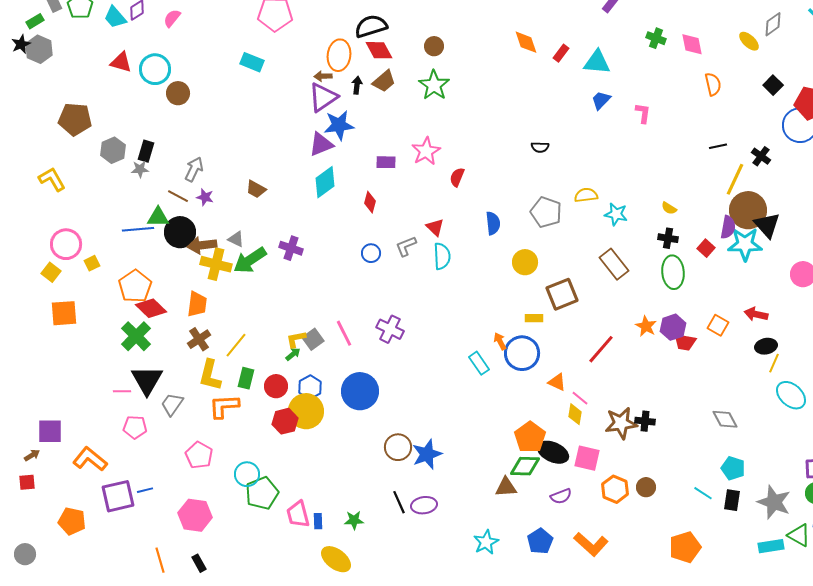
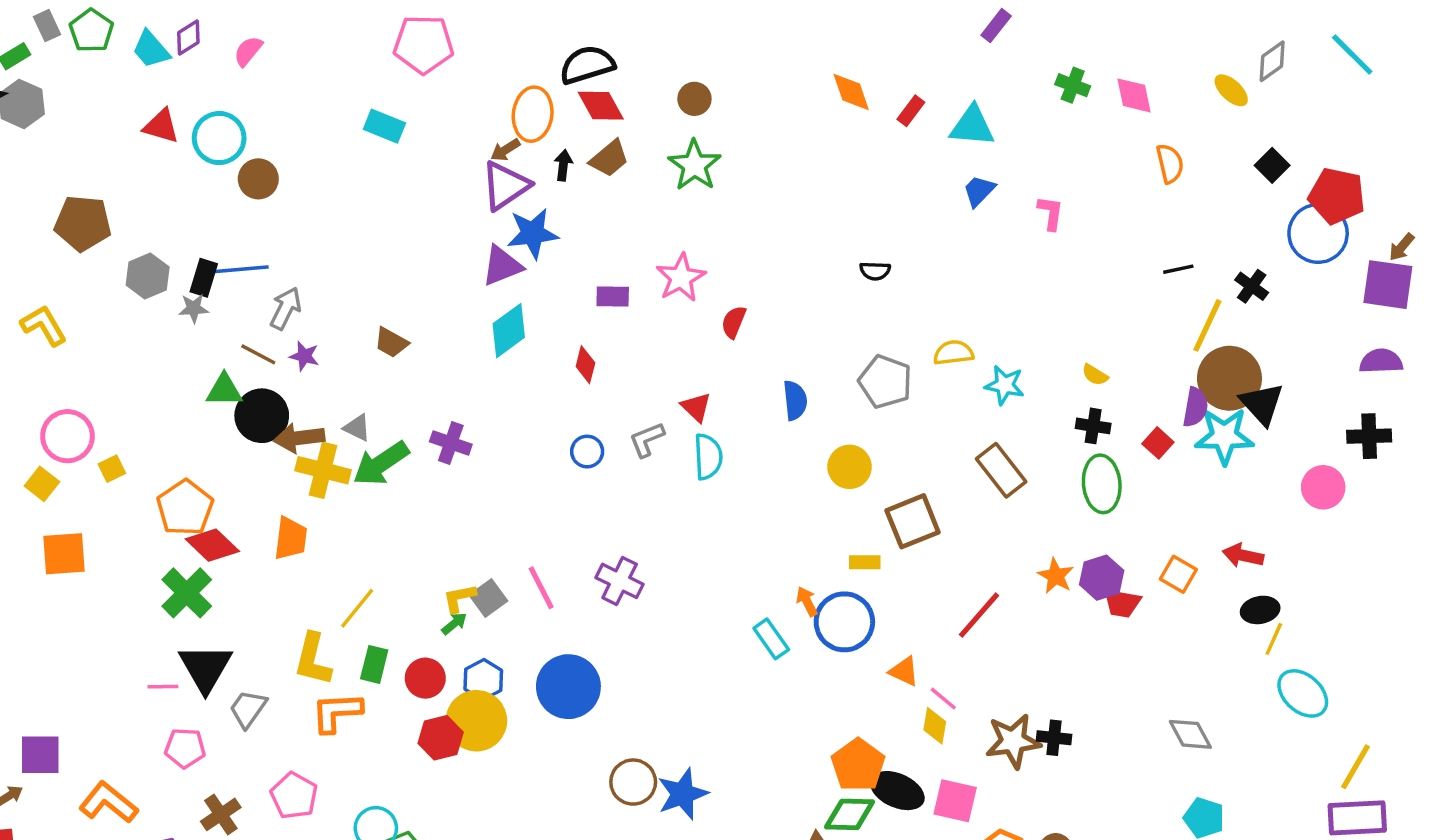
brown arrow: (323, 76) -> (505, 150), turned -30
blue line: (138, 229) -> (241, 269), moved
brown cross: (199, 339) -> (221, 814), moved

